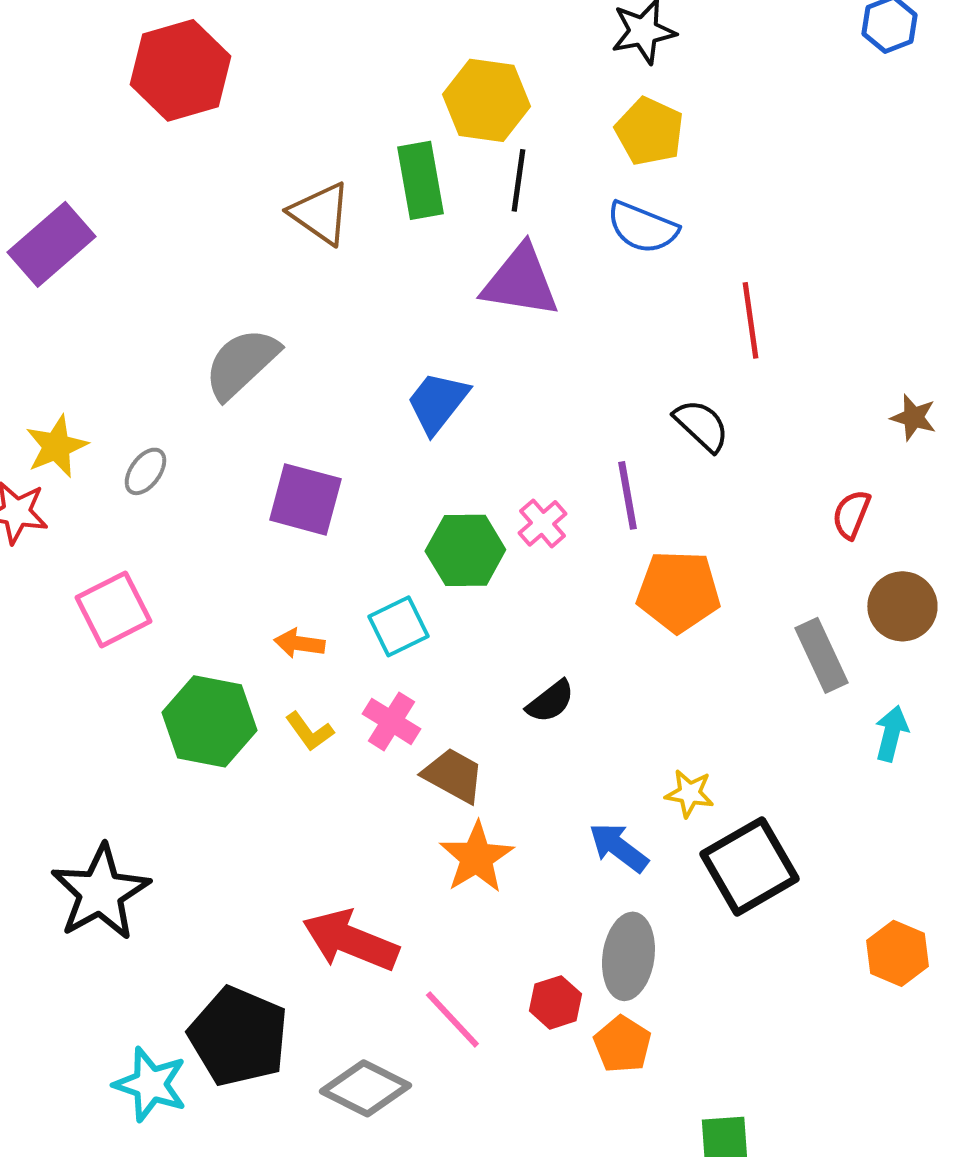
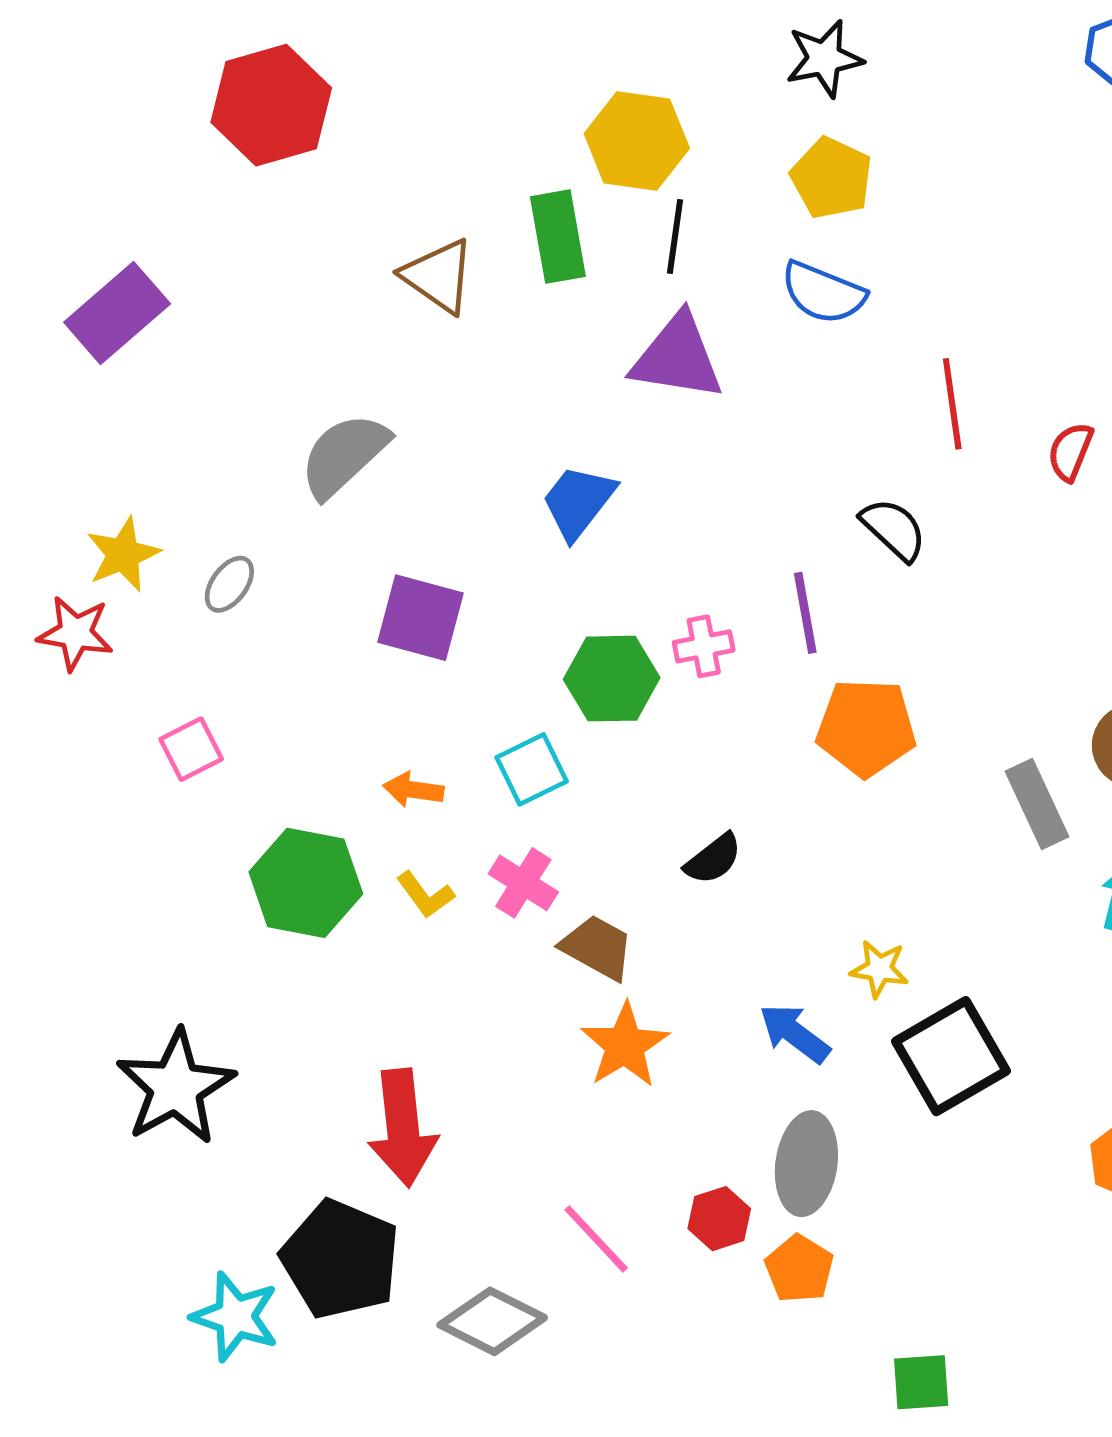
red semicircle: (851, 514) -> (1070, 452), moved
pink cross: (542, 523) -> (704, 646), turned 30
pink square: (113, 609) -> (191, 749), size x0.7
red arrow: (350, 940) -> (403, 1128), moved, turned -118

